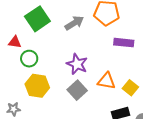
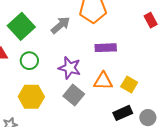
purple rectangle: (124, 43) -> (106, 48), moved
green circle: (29, 59) -> (29, 61), moved

